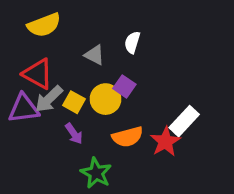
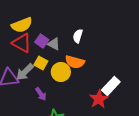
red triangle: (38, 74) -> (22, 43), moved
purple square: (124, 86) -> (42, 41), moved
yellow square: (74, 102) -> (41, 63), moved
orange semicircle: (128, 137) -> (75, 62), moved, turned 30

